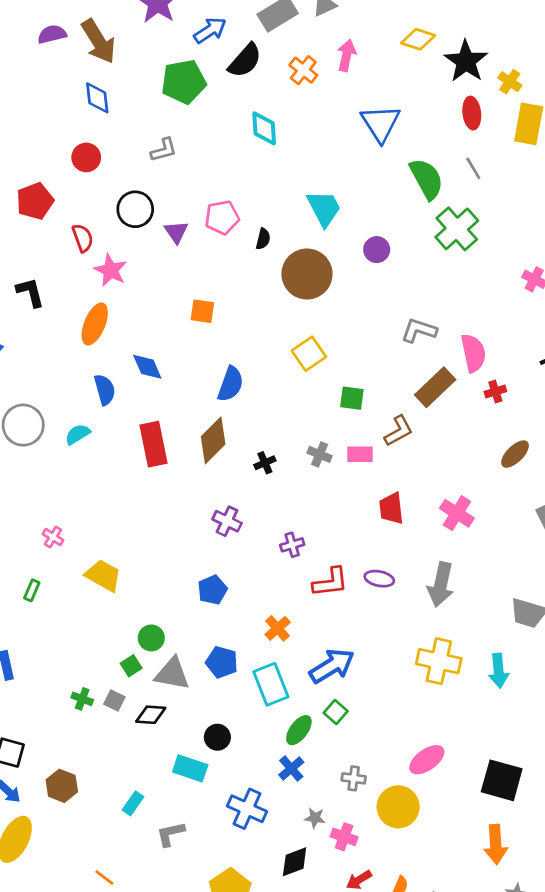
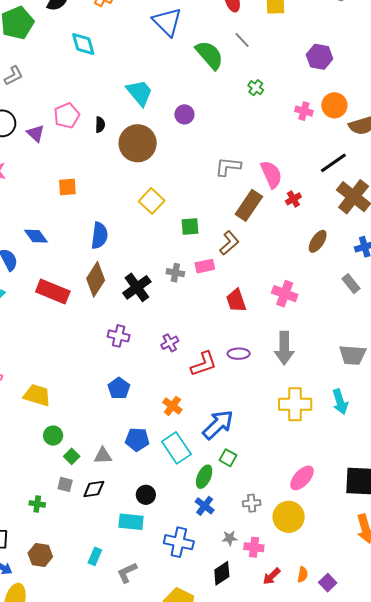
green cross: (457, 229) -> (256, 88), moved, size x0.5
red rectangle: (153, 444) -> (53, 292), turned -44
black cross: (265, 463) -> (137, 287), size x1.8
green circle: (151, 638) -> (53, 436), moved
gray triangle: (172, 674) -> (103, 456), size x0.7
green cross: (82, 699) -> (37, 504), moved

